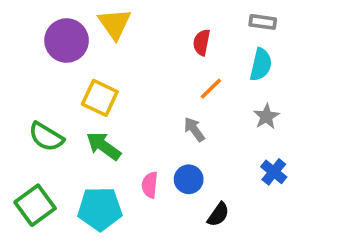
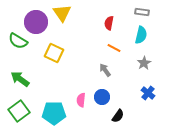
orange line: (211, 89) -> (114, 48), turned 72
green semicircle: (46, 137) -> (18, 41), moved
green arrow: (104, 146) -> (20, 79), moved

